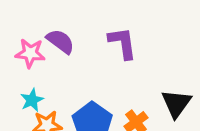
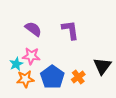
pink star: (30, 53) -> (31, 56), moved

